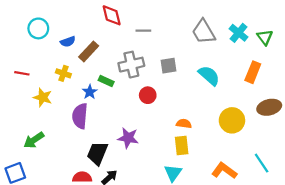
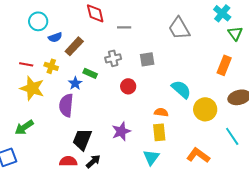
cyan circle: (38, 28) -> (38, 21), moved
cyan cross: (239, 33) -> (222, 13), moved
gray cross: (131, 65) -> (113, 58), size x0.7
red line: (22, 73) -> (26, 64), moved
cyan semicircle: (209, 76) -> (181, 89), moved
yellow star: (43, 97) -> (32, 88), size x1.4
purple star: (128, 138) -> (121, 131), moved, turned -30
cyan line: (262, 163) -> (232, 136), moved

